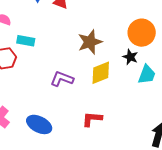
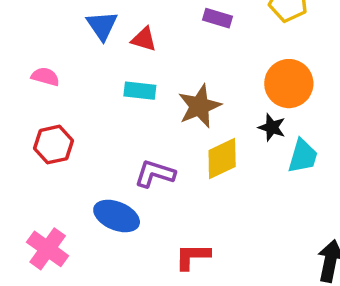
cyan rectangle: (26, 41) -> (140, 91), moved
red L-shape: (92, 119) -> (193, 256), moved
blue ellipse: (39, 124) -> (117, 216), moved

